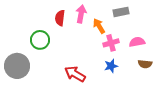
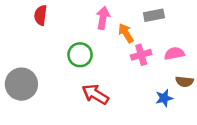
red semicircle: (60, 18) -> (41, 15), moved
green circle: (40, 40) -> (80, 55), moved
blue star: (111, 66) -> (164, 98), moved

